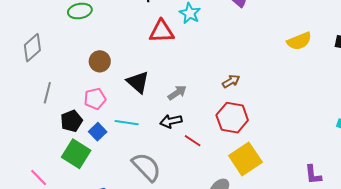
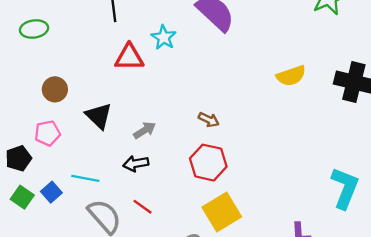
brown arrow: (231, 81) -> (209, 120), turned 54
cyan line: (127, 123) -> (85, 178), moved
blue square: (98, 132) -> (51, 192), moved
red line: (193, 141) -> (143, 207), moved
green square: (76, 154) -> (22, 197), size x0.7

